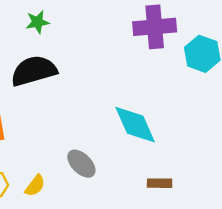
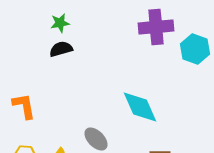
black semicircle: (34, 71) -> (61, 49), moved, size x0.6

